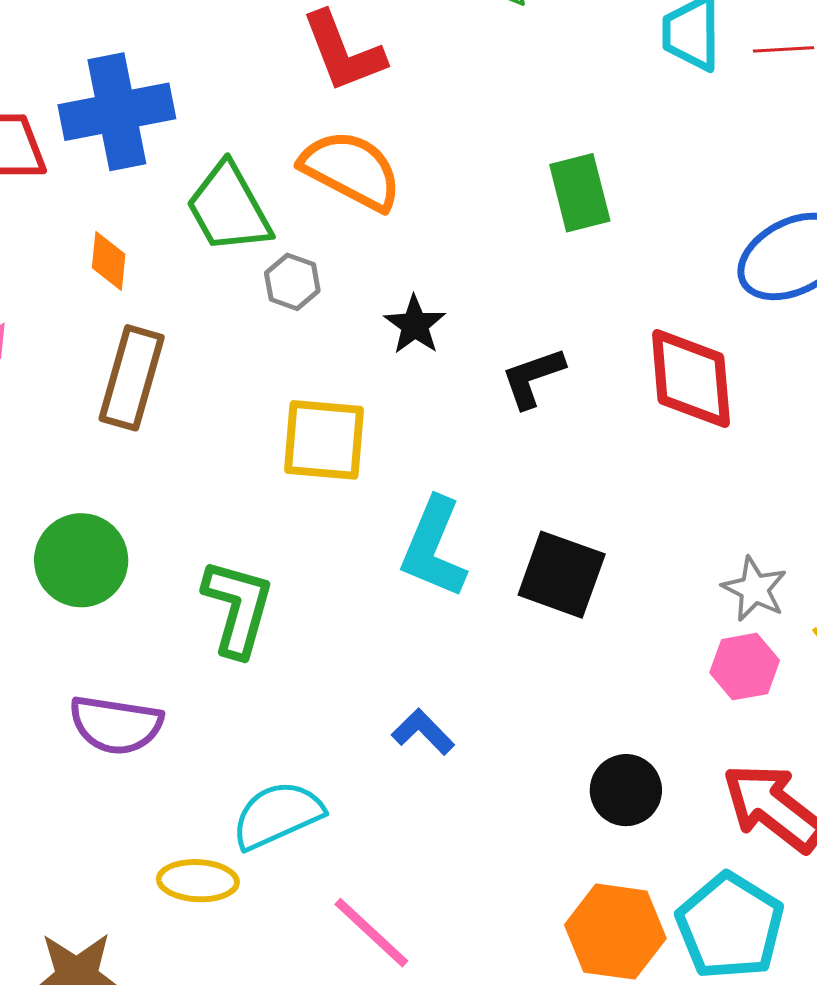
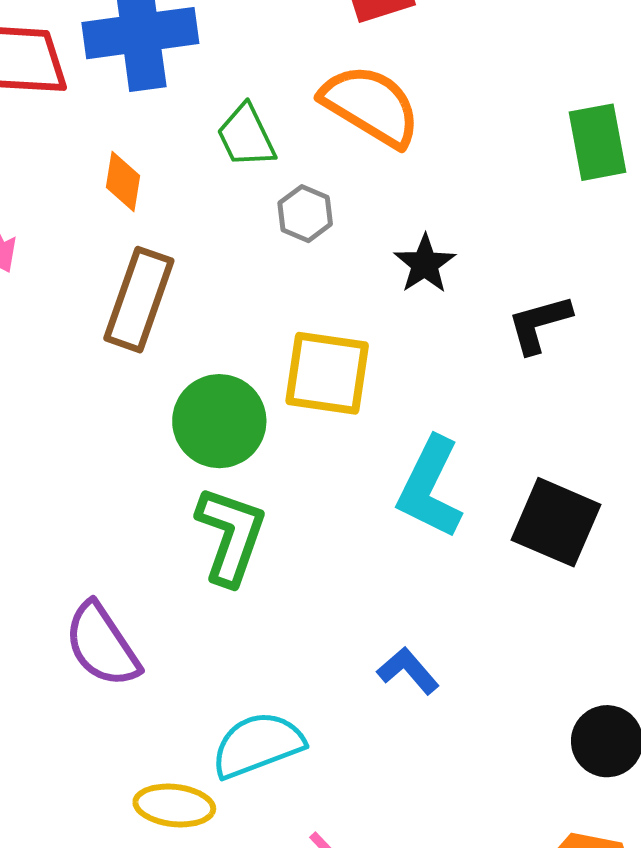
green trapezoid: (229, 208) -> (246, 136), size x0.7
green circle: (81, 560) -> (219, 421), moved
purple semicircle: (116, 725) -> (102, 645), turned 44

